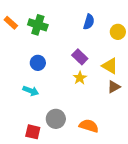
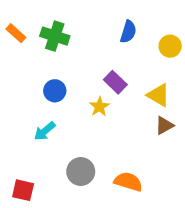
yellow star: (80, 78) -> (99, 107), moved
cyan arrow: (31, 91) -> (45, 131), turned 119
red square: (33, 132) -> (23, 190), moved

